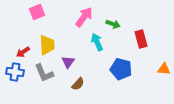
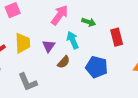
purple triangle: (68, 62) -> (49, 46), moved
gray L-shape: (44, 73) -> (28, 82), moved
brown semicircle: (78, 84) -> (64, 62), moved

